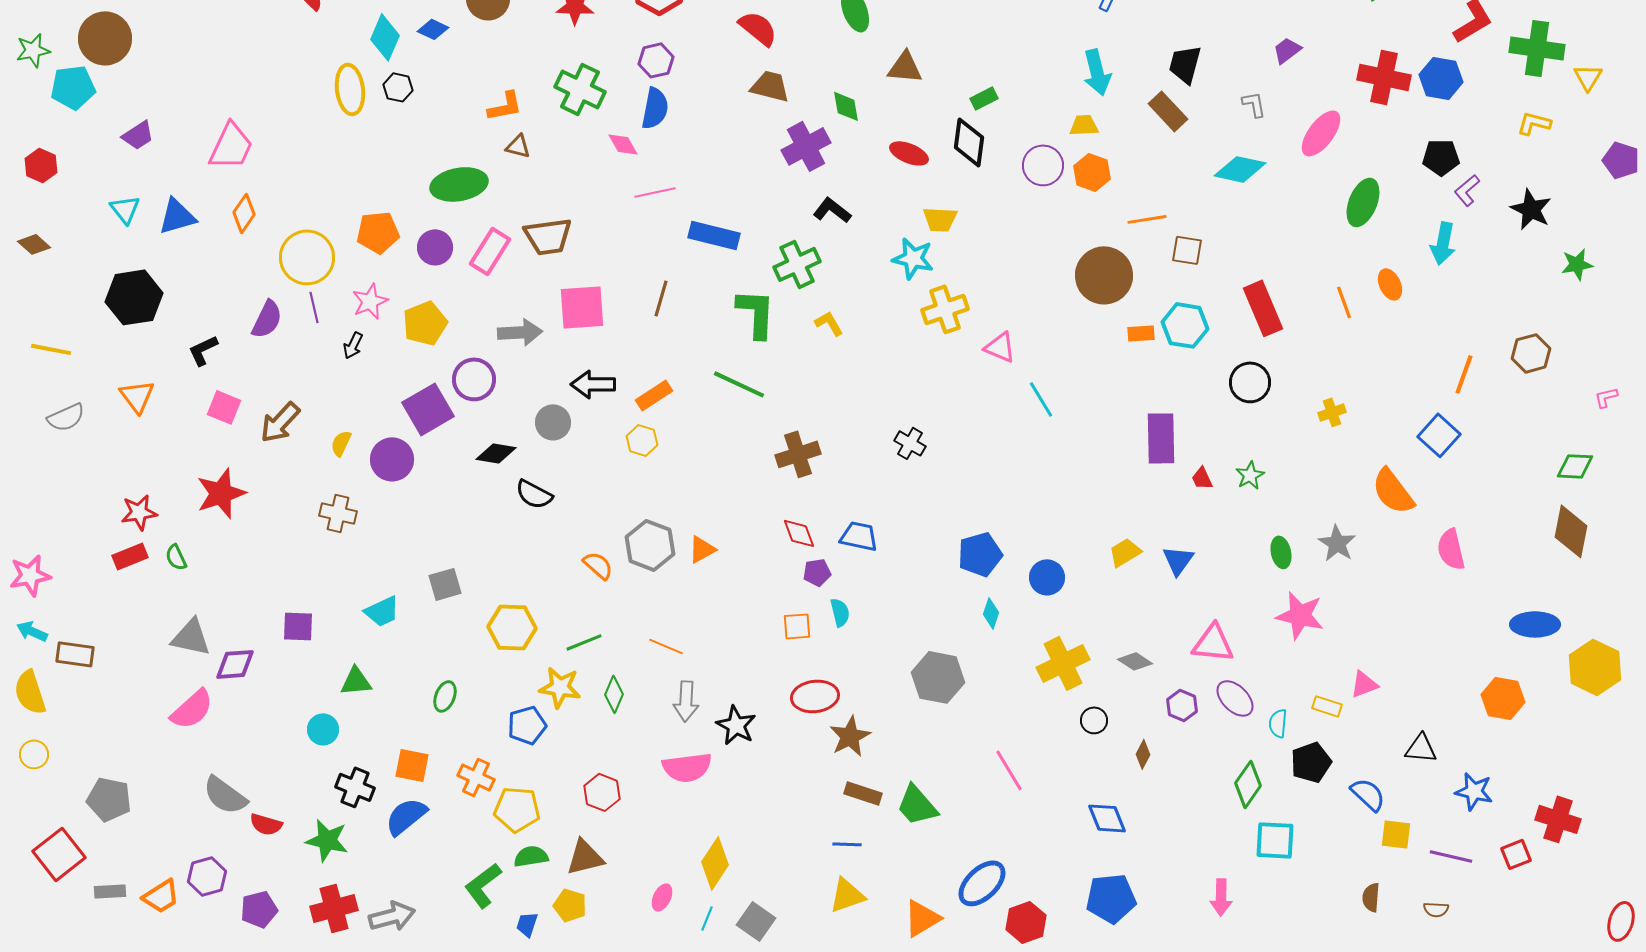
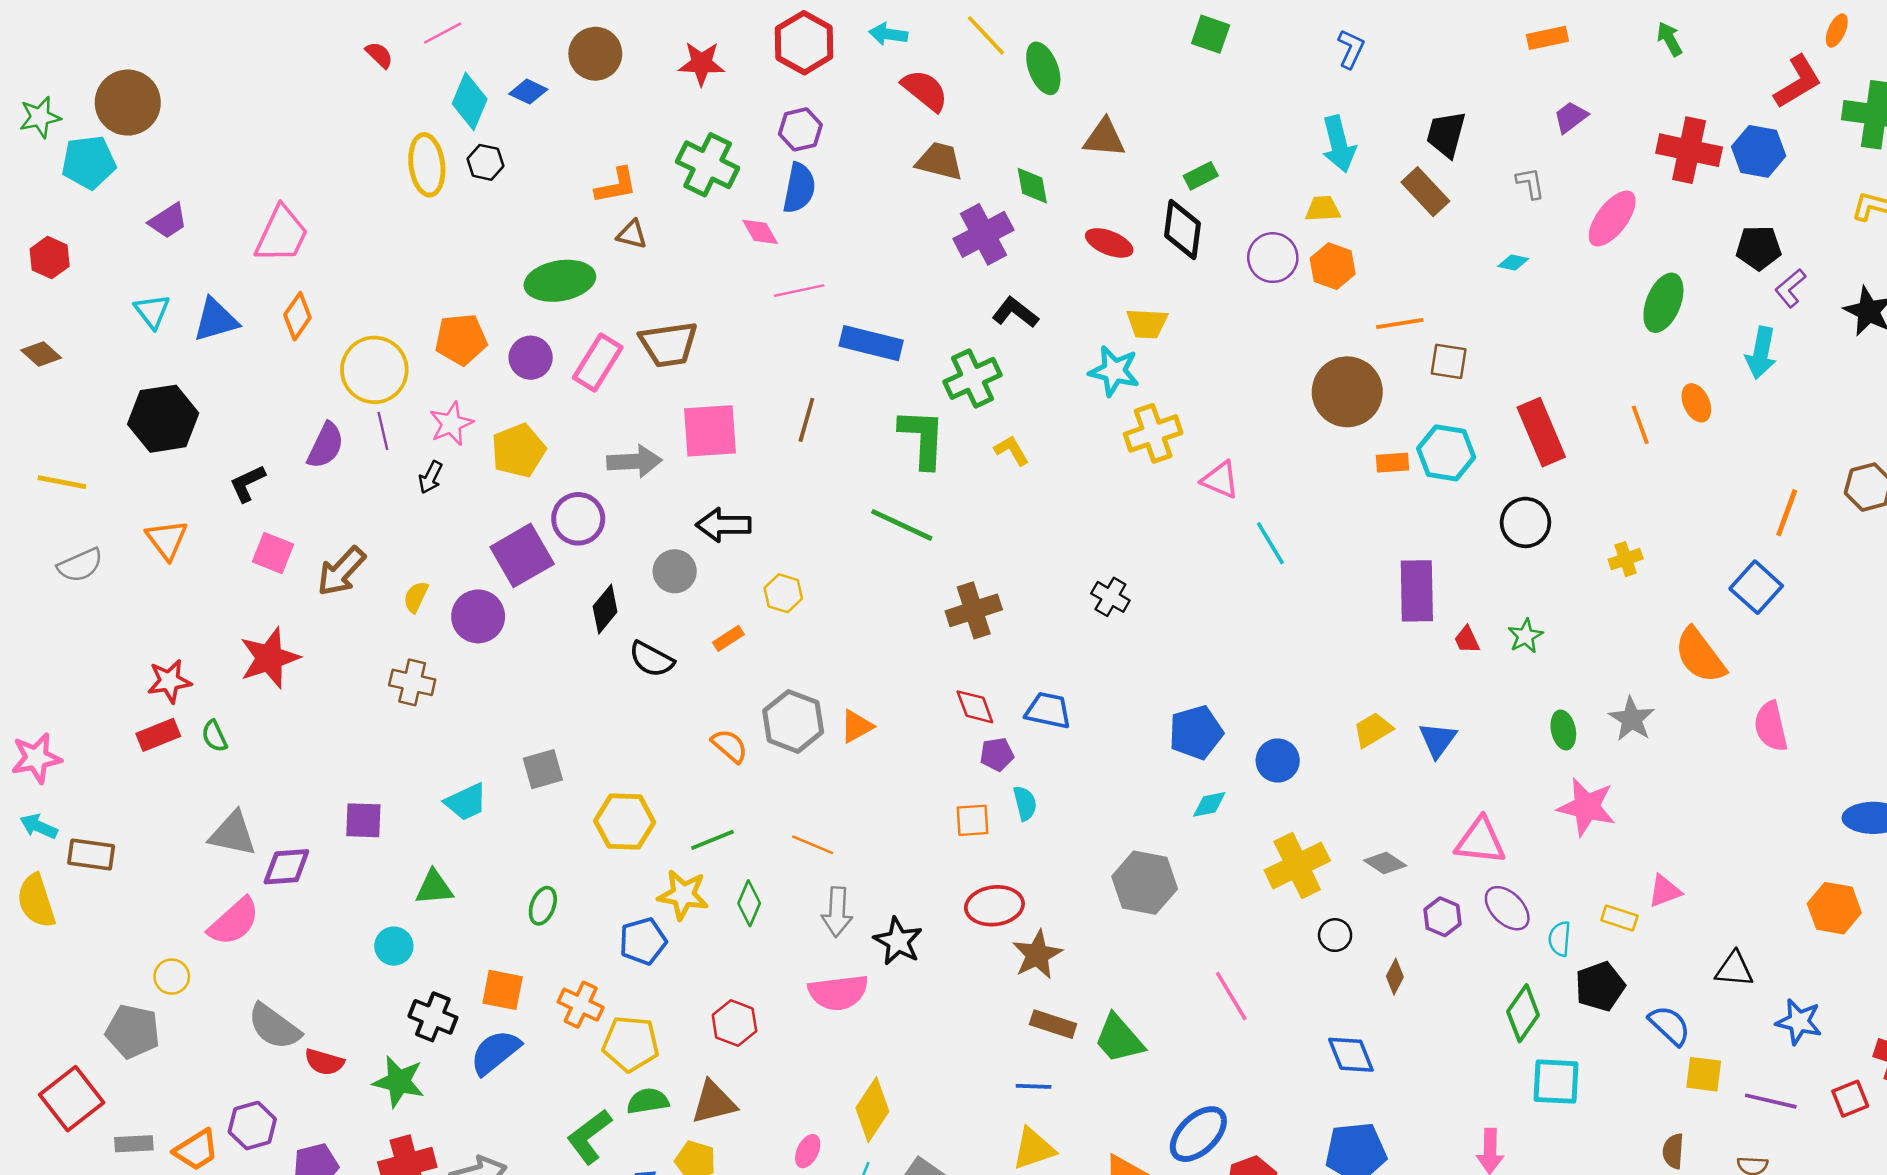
cyan diamond: (1240, 169) -> (1513, 262), size x0.5
orange rectangle: (654, 395) -> (728, 638), moved, size x0.7
black diamond: (496, 453) -> (605, 609), turned -60
cyan diamond: (991, 613) -> (1209, 804), turned 60
yellow circle: (34, 754) -> (172, 977), moved

